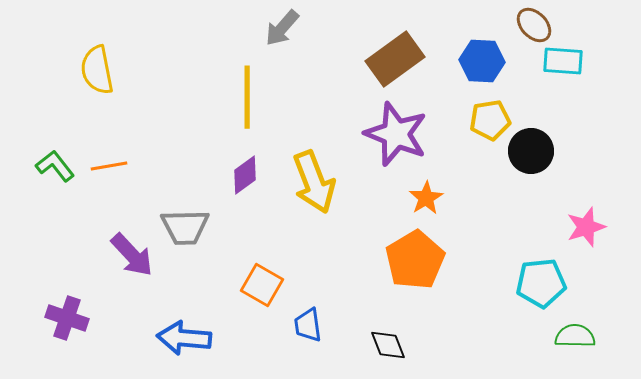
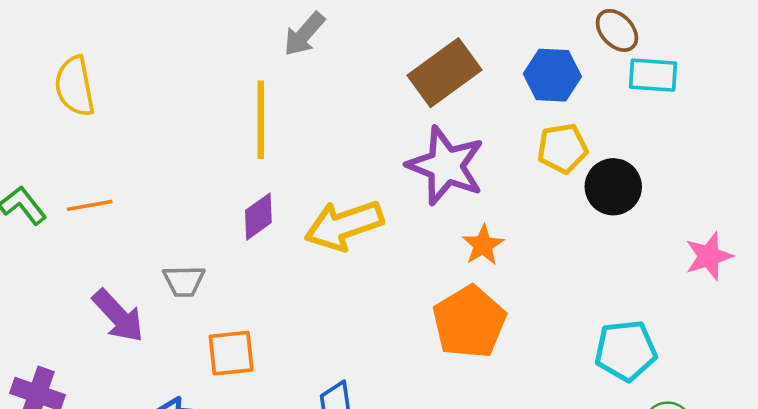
yellow arrow: (314, 182) -> (344, 225), turned 92
gray trapezoid: (185, 227) -> (184, 281), size x0.7
pink star: (586, 227) -> (709, 256), moved
orange square: (262, 285) -> (231, 353), moved, turned -36

